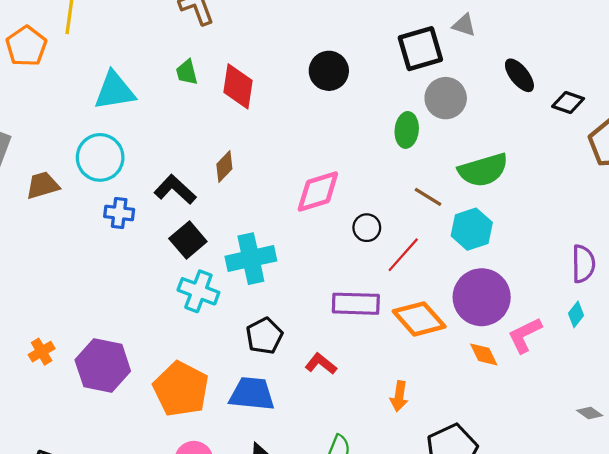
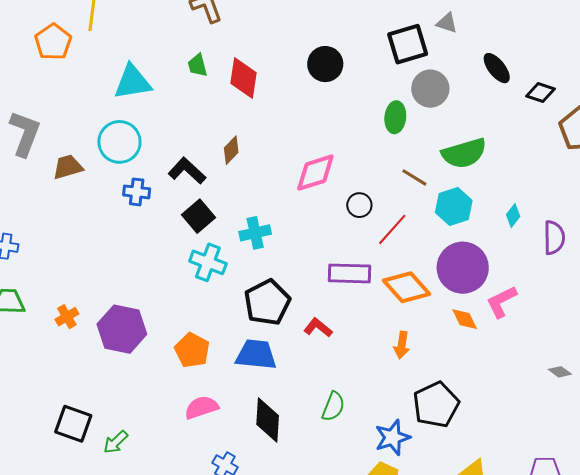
cyan cross: (251, 259) -> (255, 233), size x0.7
cyan diamond: (576, 314) -> (513, 215), moved
black pentagon: (264, 336) -> (267, 302), size x1.4
orange pentagon: (181, 389) -> (192, 350), size x0.7
orange arrow: (399, 396) -> (402, 345), moved

